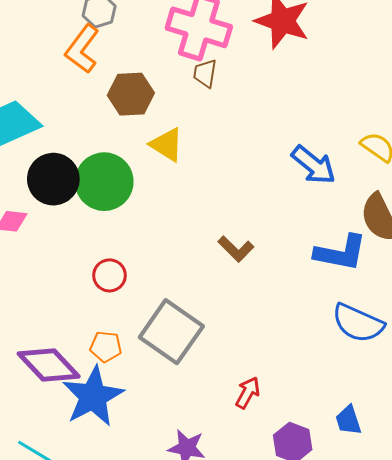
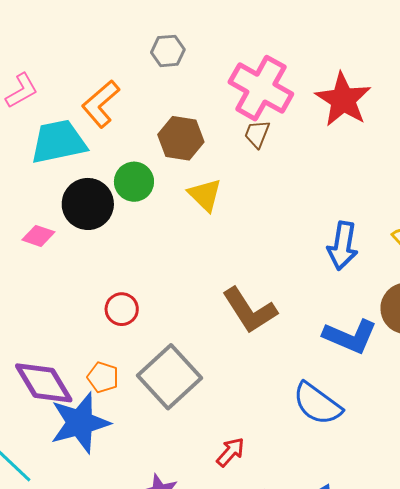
orange L-shape: (82, 49) -> (101, 104), moved
blue arrow: (313, 165) -> (343, 246), turned 48
green circle: (104, 182) -> (134, 182), moved, size x0.7
brown L-shape: (236, 249) -> (250, 310), size x1.6
blue semicircle: (358, 323) -> (317, 404), moved

